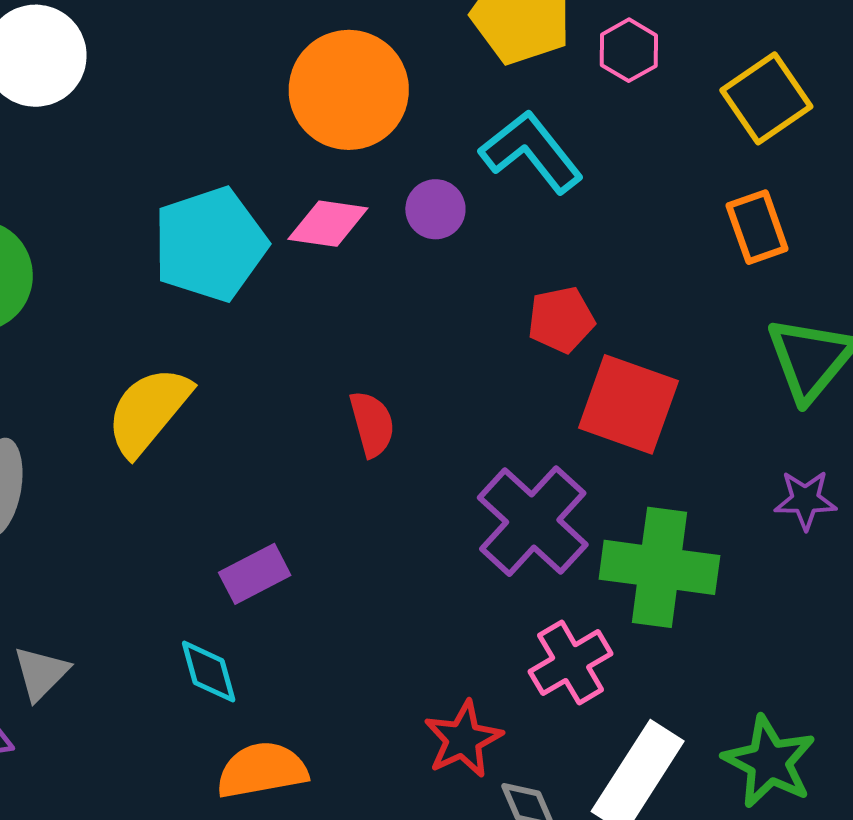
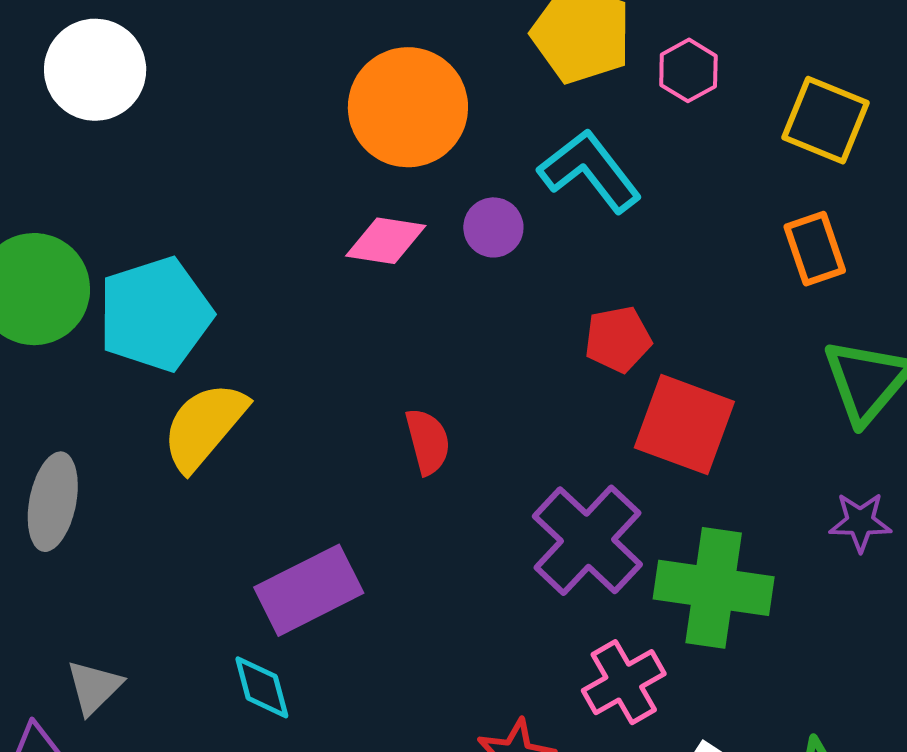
yellow square: (766, 98) -> (826, 120), turned -34
cyan pentagon: (210, 244) -> (155, 314), moved
purple rectangle: (255, 574) -> (309, 590), size x1.5

